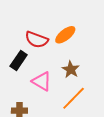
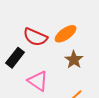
brown star: (71, 69) -> (74, 60), moved

